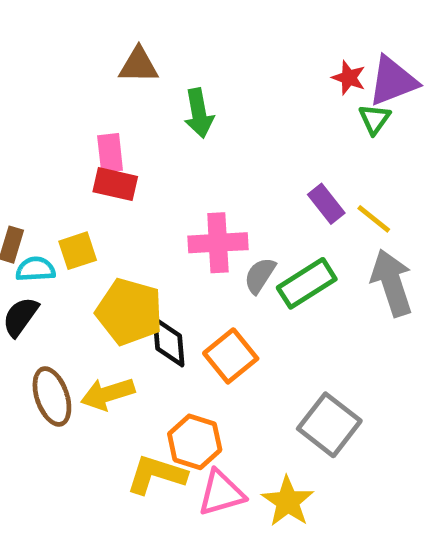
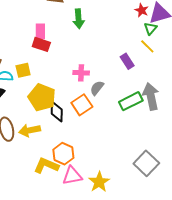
yellow line: (374, 219) -> (147, 46), moved
pink cross: (218, 243) -> (81, 73), size x0.7
green rectangle: (307, 283) -> (131, 101), moved
orange square: (231, 356) -> (82, 105), moved
gray square: (329, 425) -> (146, 163), moved

